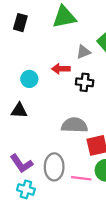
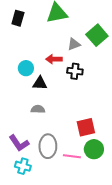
black triangle: (19, 111) -> (40, 83), moved
gray semicircle: (74, 125) -> (38, 109), moved, size x0.6

